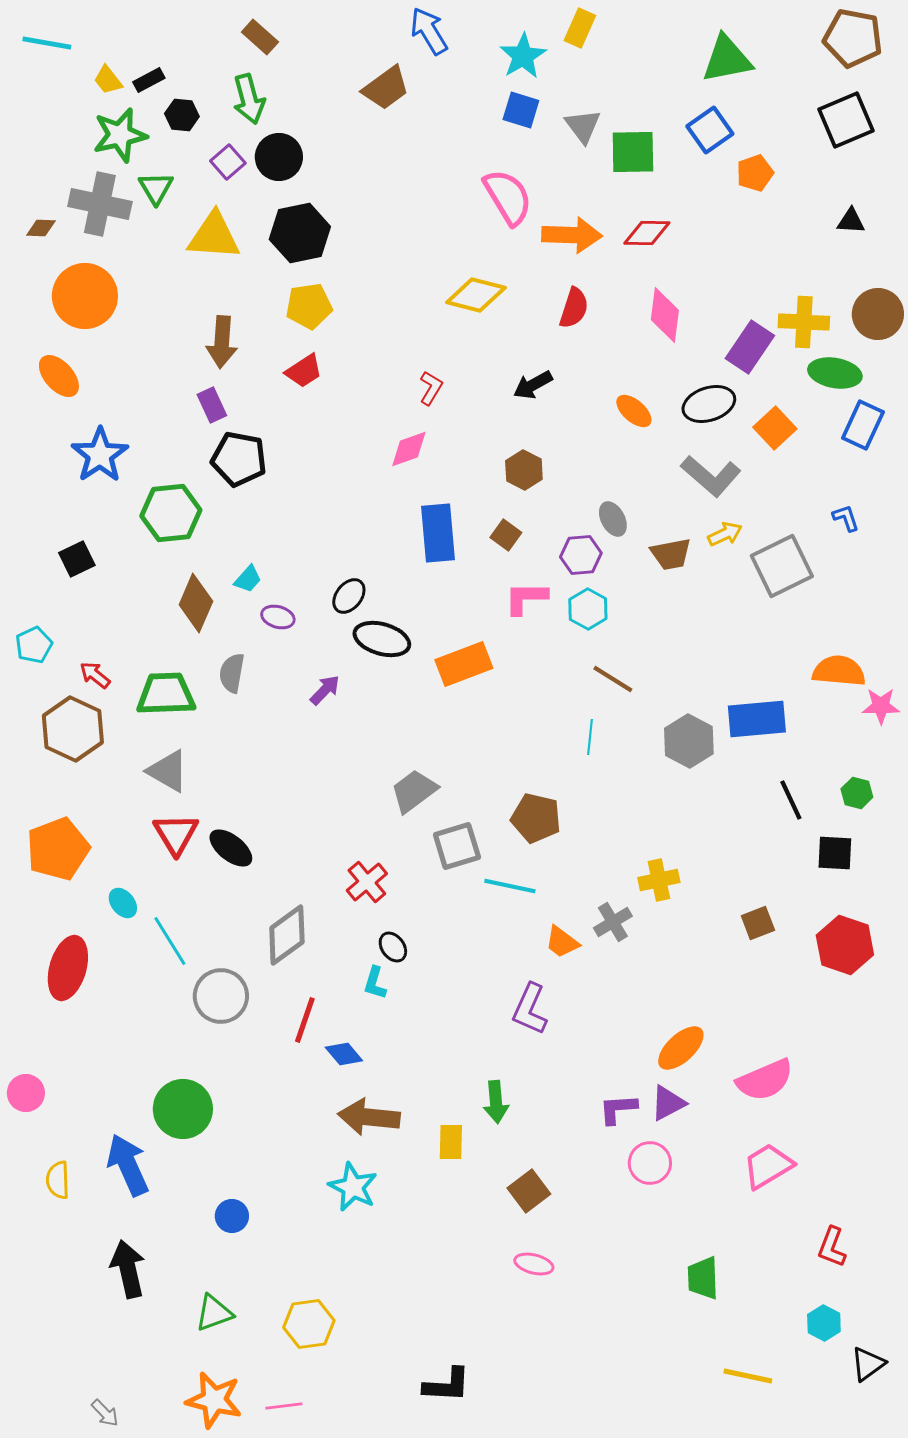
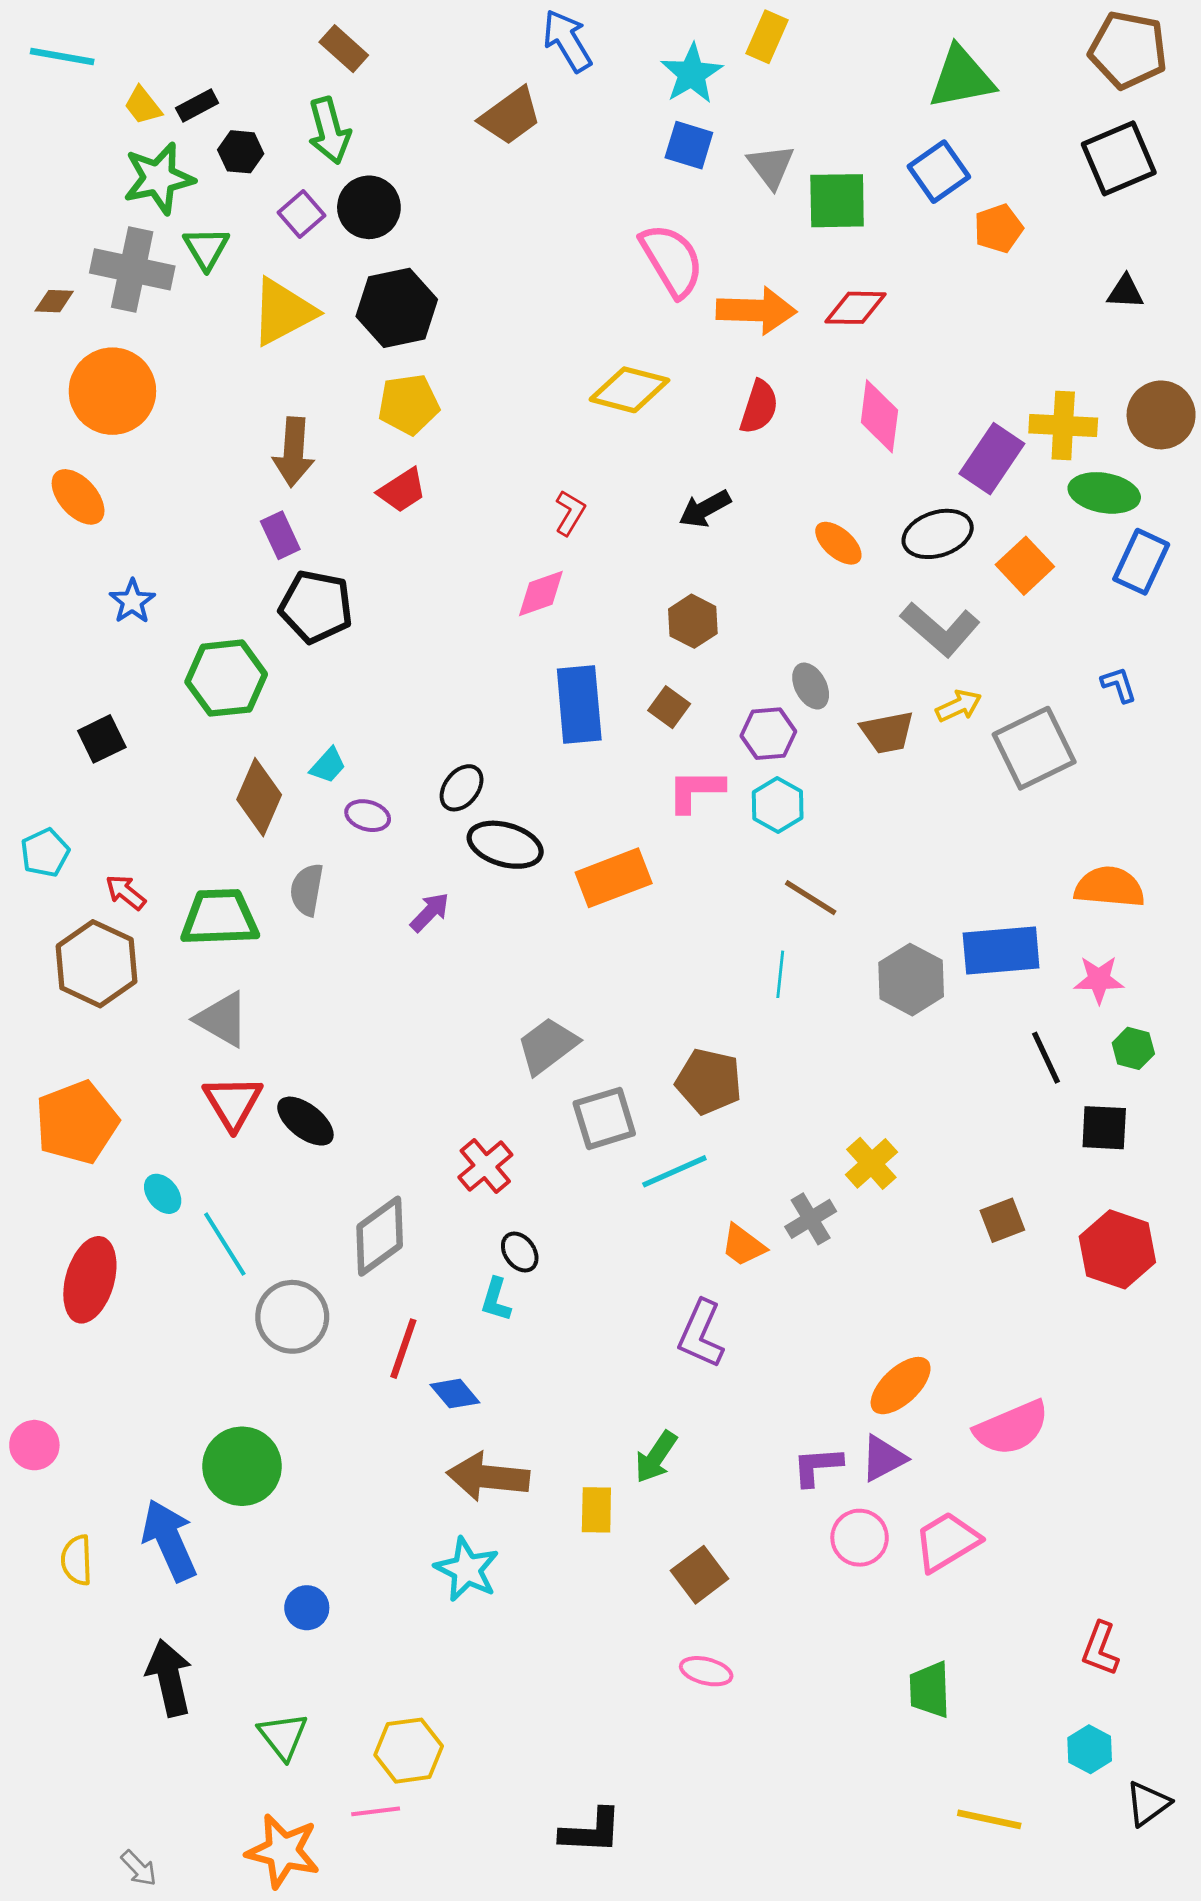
yellow triangle: (214, 236) -> (283, 312), turned -32
blue star: (100, 455) -> (132, 601), size x0.6
pink star: (881, 706) -> (1099, 980), moved
yellow cross: (659, 880) -> (871, 1163), turned -30
cyan line: (510, 886) -> (674, 1171), turned -36
green arrow: (496, 1102) -> (656, 1457), turned 39
pink trapezoid: (768, 1166) -> (947, 1542), moved
green triangle: (214, 1313) -> (283, 1736), turned -48
pink line: (284, 1406) -> (376, 1811), moved

